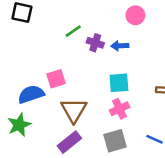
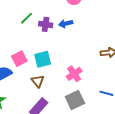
cyan square: (119, 83) -> (43, 59), moved
brown triangle: (74, 110) -> (38, 81), size x0.6

